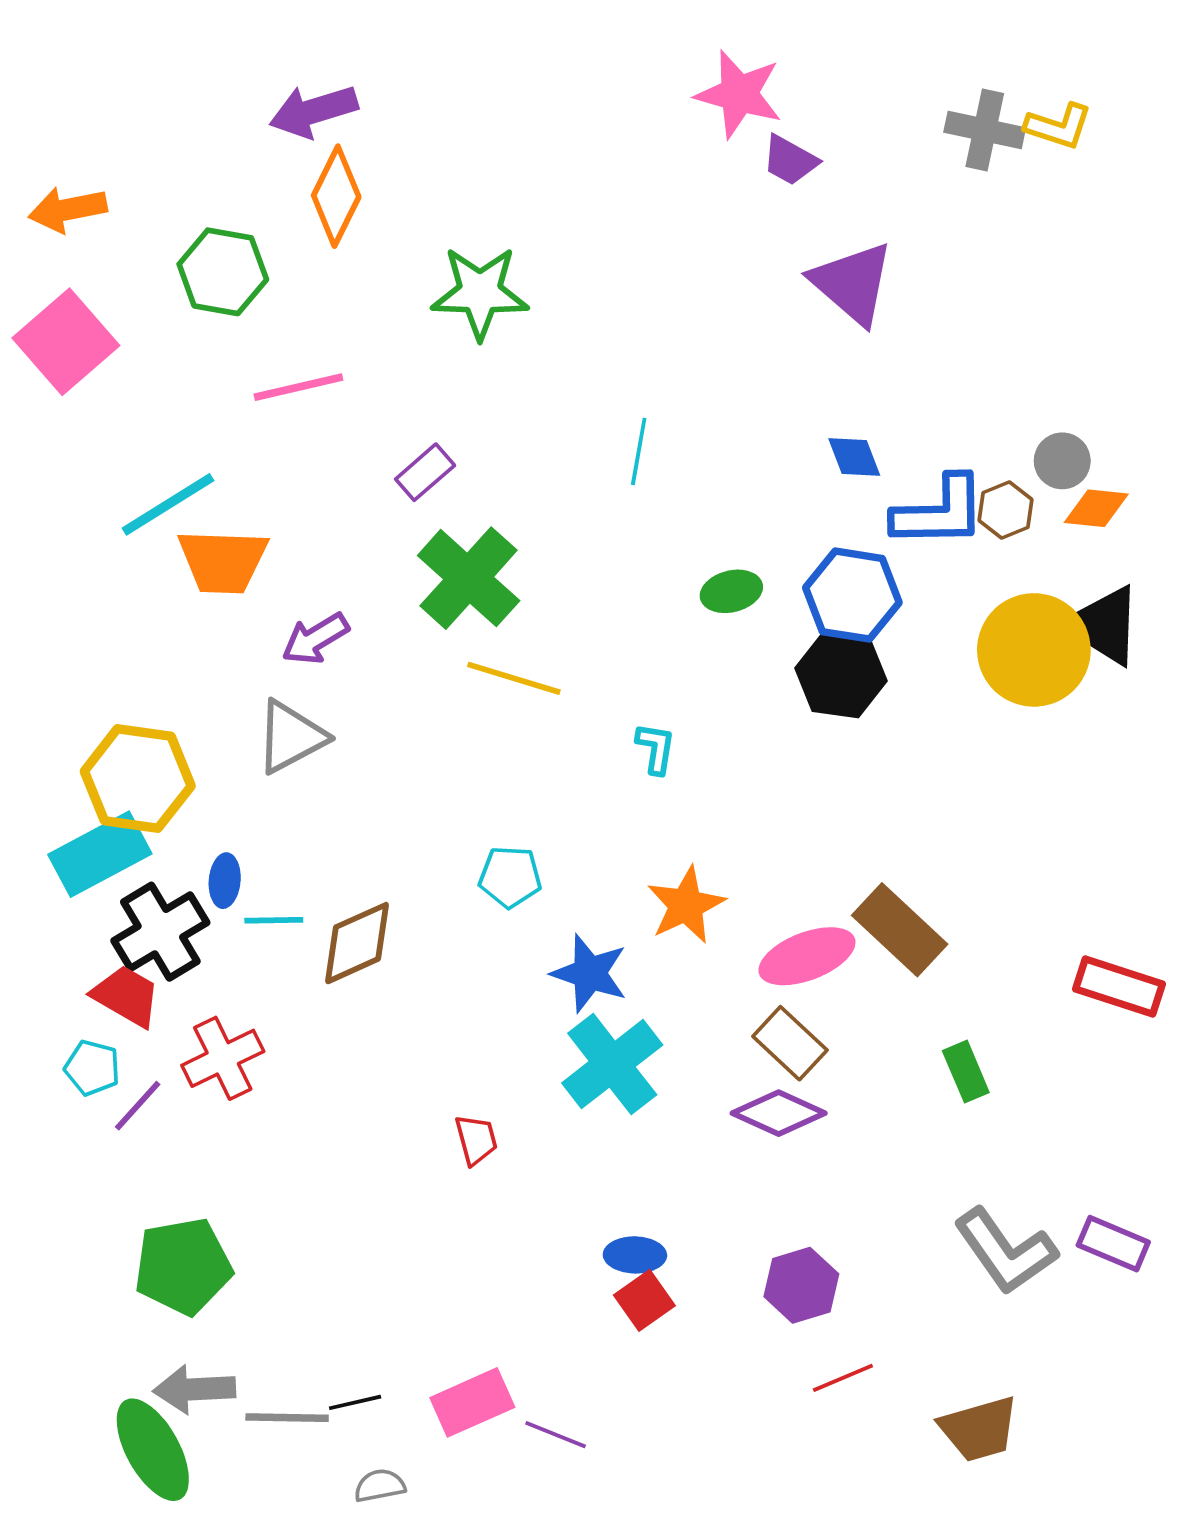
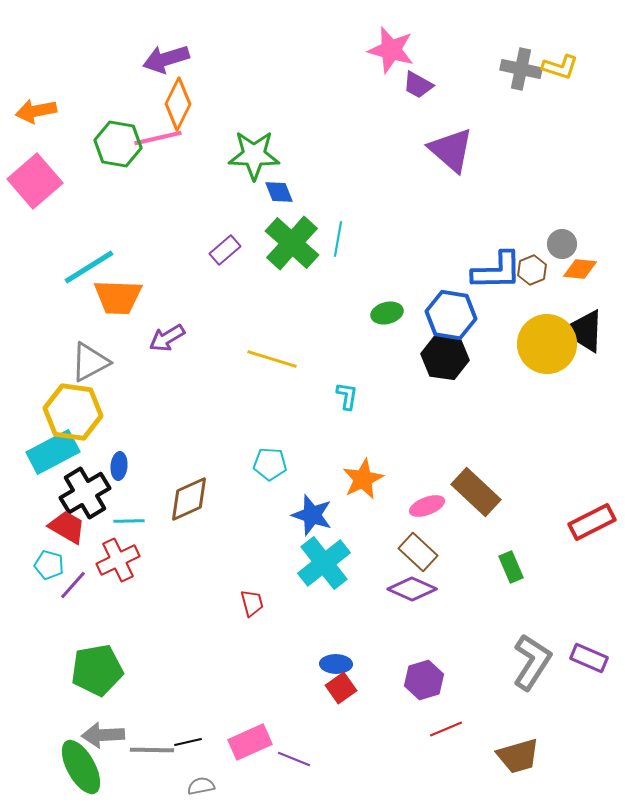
pink line: (298, 387) -> (158, 138), moved
blue diamond: (854, 457) -> (279, 192), moved
green cross: (469, 578) -> (292, 243), moved
gray triangle: (291, 737) -> (90, 362), moved
cyan line: (274, 920) -> (129, 521), moved
pink ellipse: (807, 956) -> (427, 506), size x0.7
red rectangle: (1119, 986) -> (592, 522), turned -45
gray L-shape: (1006, 1251) -> (532, 662), turned -112

